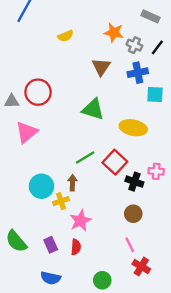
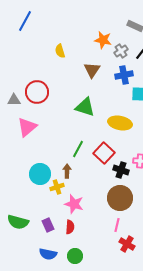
yellow semicircle: (66, 36) -> (60, 51), moved, turned 96
gray cross: (134, 45) -> (121, 51), turned 32
green line: (85, 158) -> (78, 149), turned -30
brown circle: (133, 214) -> (120, 198), size x1.6
pink star: (80, 221) -> (74, 204), turned -30
green semicircle: (16, 241) -> (18, 222), turned -35
pink line: (130, 245) -> (117, 225), turned 40
green circle: (102, 280) -> (75, 256), moved

